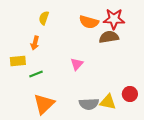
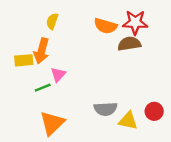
orange arrow: (35, 43) -> (41, 51), size x1.5
yellow rectangle: (18, 61) -> (24, 60), moved
pink triangle: (77, 64) -> (58, 75), moved
gray semicircle: (89, 104) -> (106, 109), moved

